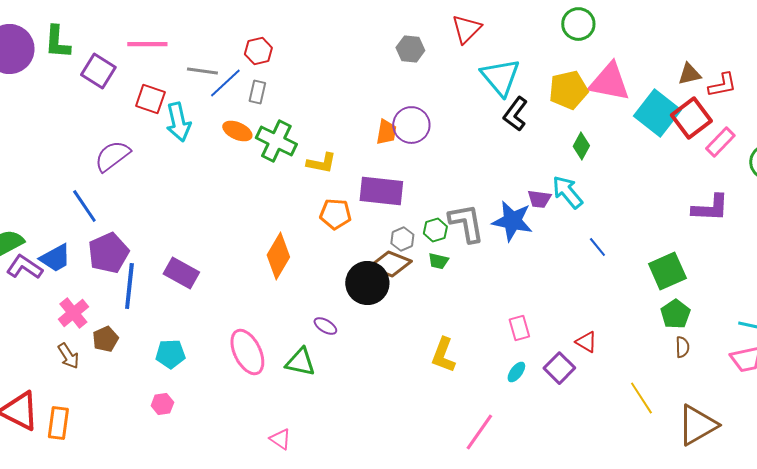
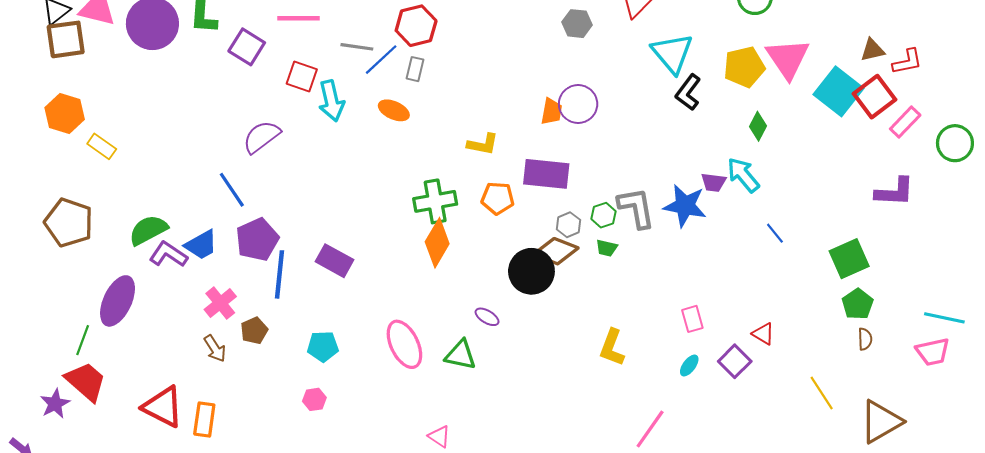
red hexagon: (258, 51) -> (416, 26), size x1.4
pink triangle: (609, 82) -> (788, 58), turned 45
green cross: (276, 141) -> (435, 201), moved, turned -36

